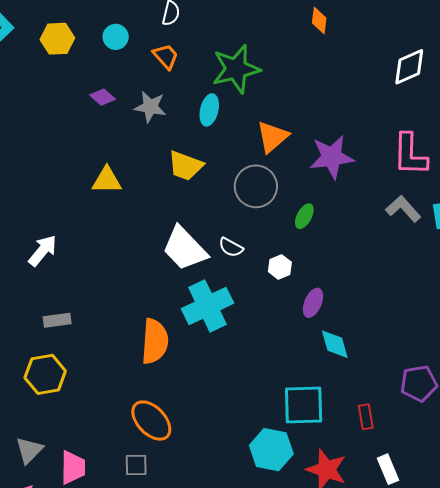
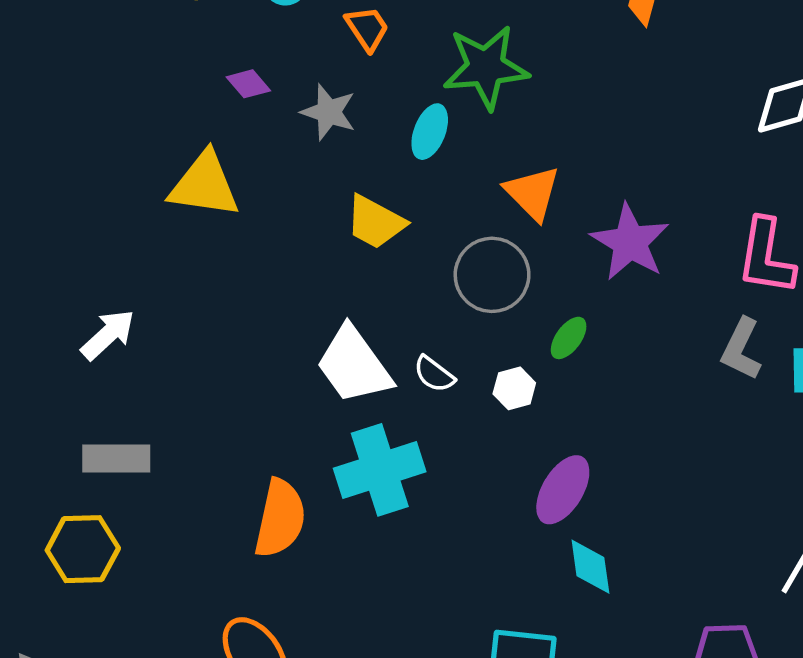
orange triangle: (272, 137) -> (532, 193), turned -42
purple star: (332, 157) -> (630, 242), turned 30
yellow triangle: (107, 180) -> (204, 185), moved, size x1.4
gray L-shape: (403, 209) -> (741, 349), turned -120
white hexagon: (280, 267) -> (514, 388), moved
purple ellipse: (313, 303) -> (563, 490), size x1.4
gray rectangle: (57, 320) -> (116, 459), size x1.4

